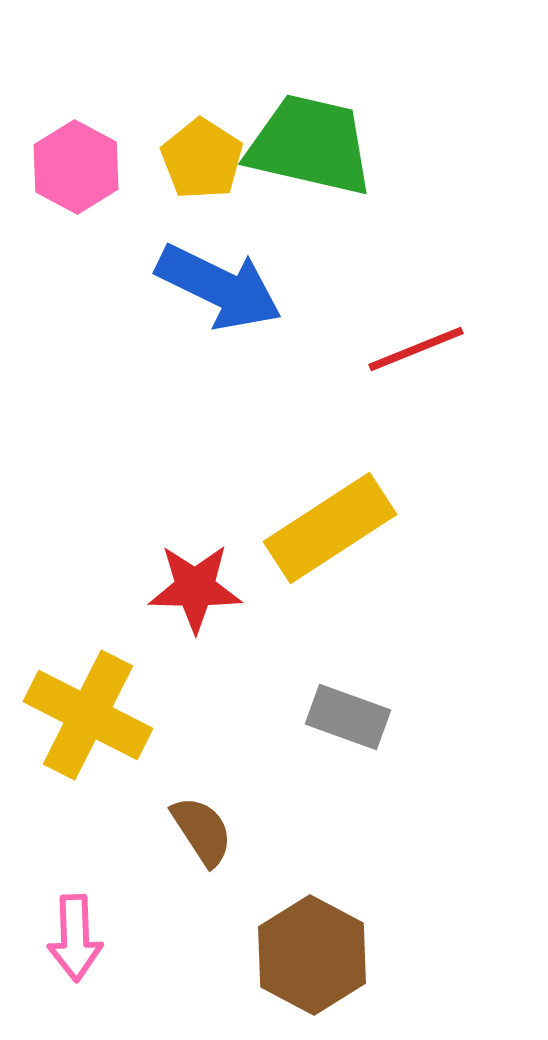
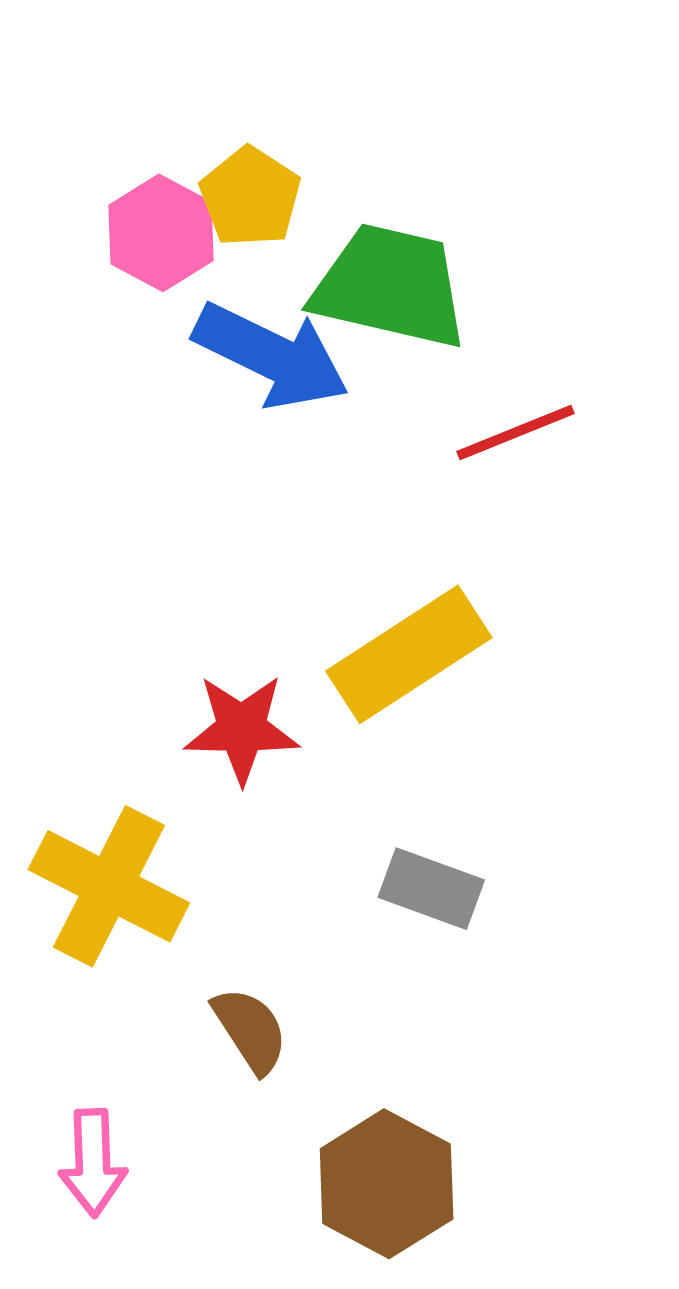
green trapezoid: (310, 145) -> (390, 286), moved
pink hexagon: (76, 167) -> (161, 233), moved

